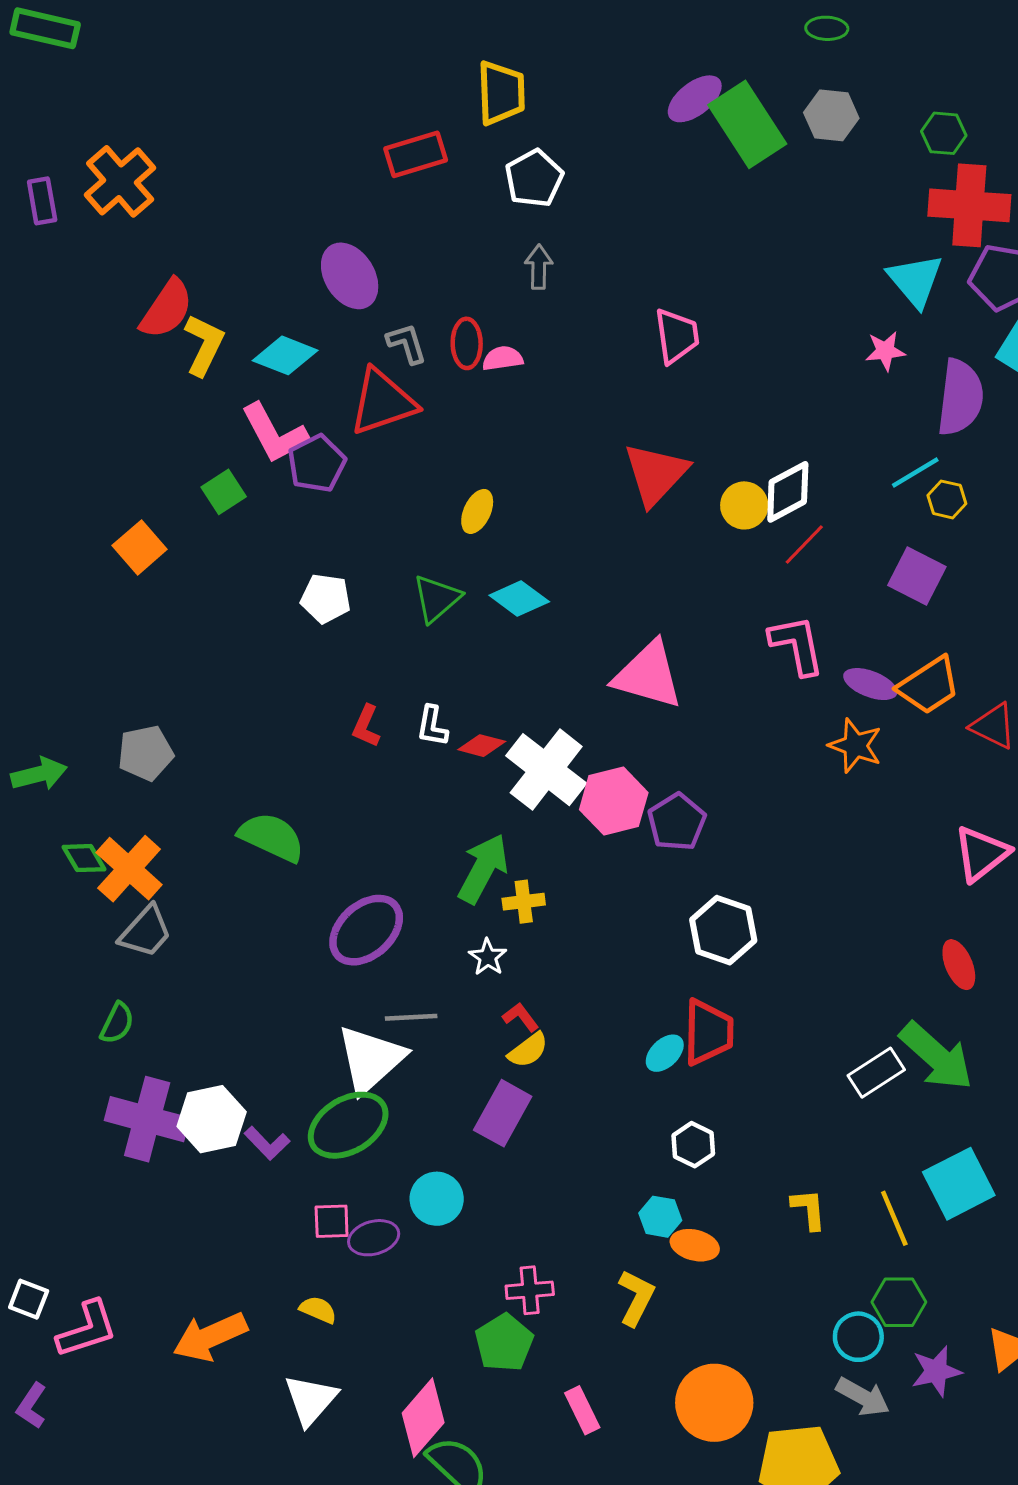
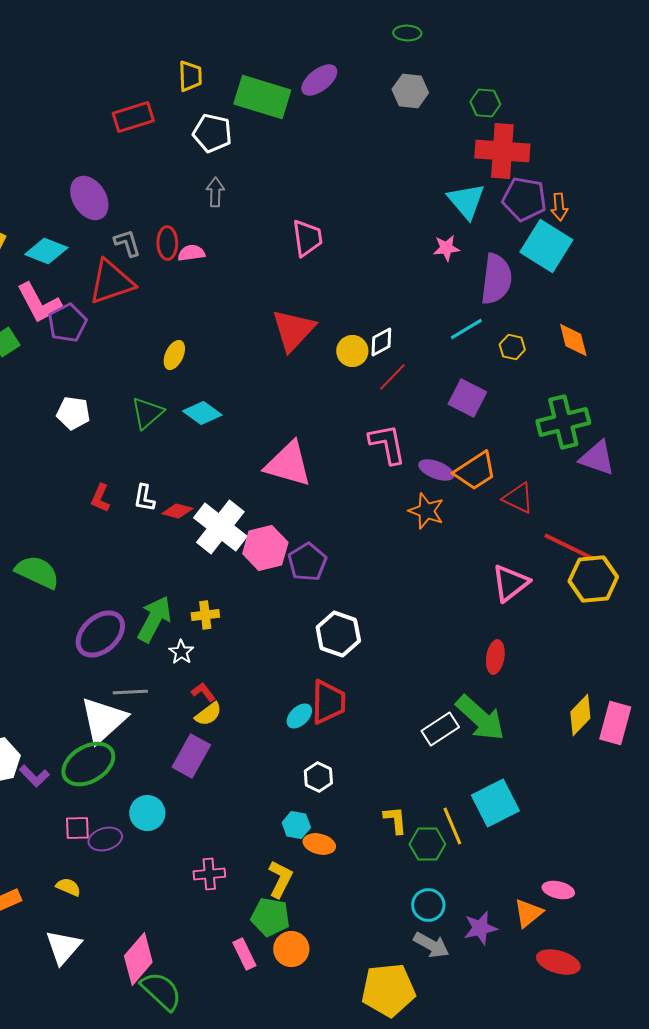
yellow trapezoid: (501, 93) -> (190, 76), size x0.7
green rectangle: (747, 124) -> (262, 97), moved, turned -40
white pentagon: (534, 178) -> (212, 133), turned -30
white diamond: (788, 492) -> (381, 342), size x0.7
yellow hexagon: (947, 499) -> (512, 347), moved
green arrow: (483, 869) -> (154, 619), moved
red ellipse: (959, 965) -> (495, 657), turned 32
green hexagon: (899, 1302) -> (427, 844), moved
green pentagon: (504, 1343) -> (270, 917), moved, turned -30
orange circle: (714, 1403) -> (291, 949), moved, size x0.7

